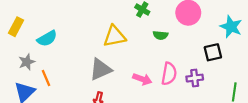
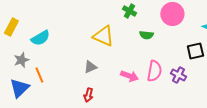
yellow triangle: (114, 36) -> (103, 36), turned 35
gray triangle: (101, 69) -> (90, 67), size x0.6
purple cross: (195, 78) -> (178, 75), turned 35

